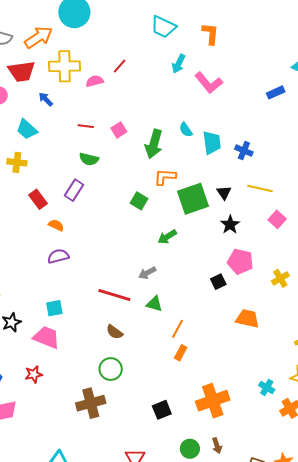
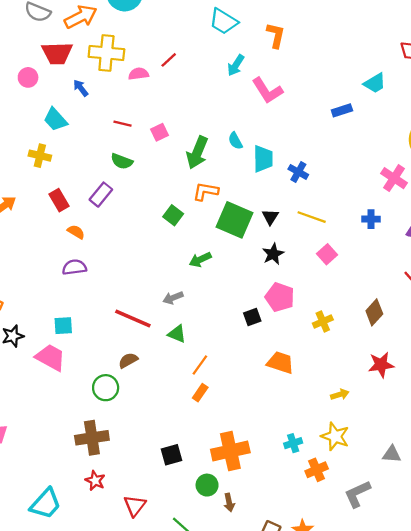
green square: (193, 199) -> (234, 220), turned 36
brown semicircle: (114, 332) -> (128, 360), turned 108
green circle: (111, 369) -> (106, 388), moved
red star: (34, 374) -> (95, 481), moved, turned 30
cyan cross: (267, 387) -> (293, 443), turned 35
green circle: (190, 449) -> (207, 485), moved

